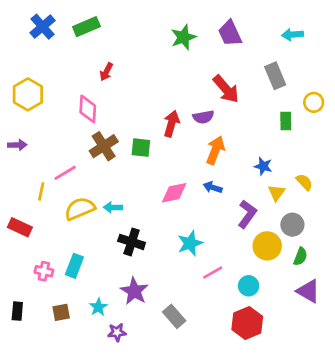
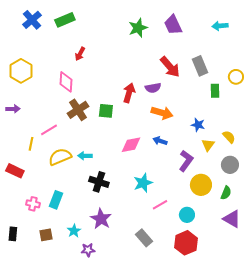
gray rectangle: (275, 76) -> (200, 66), moved
orange arrow: (215, 150) -> (162, 113), turned 85
gray circle: (292, 225) -> (230, 165), moved
gray rectangle: (174, 316) -> (144, 238), moved

